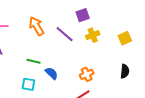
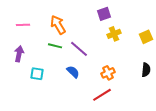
purple line: (65, 34) -> (79, 49), moved
green line: (33, 61) -> (55, 46), moved
cyan square: (28, 84) -> (37, 74), moved

